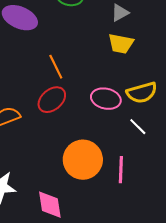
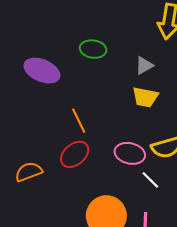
white line: (138, 127) -> (150, 180), moved

